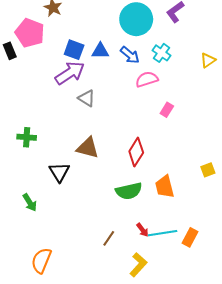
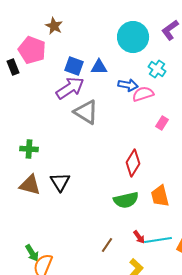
blue arrow: (130, 55) -> (128, 85), moved, turned -30
gray triangle: (87, 98) -> (86, 112), size x1.5
brown triangle: (88, 148) -> (30, 185), moved
green arrow: (30, 203) -> (32, 253), moved

